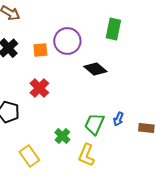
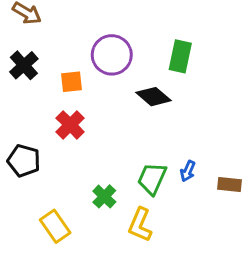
green rectangle: (113, 29) -> (180, 56), moved
orange square: (40, 50) -> (72, 82), moved

